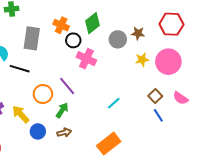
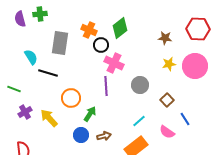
gray circle: (118, 39) -> (140, 85), moved
purple line: (67, 86) -> (106, 86), moved, turned 36
brown square: (155, 96) -> (167, 100), moved
pink semicircle: (181, 98) -> (167, 132), moved
cyan line: (114, 103) -> (139, 121), moved
blue circle: (38, 131) -> (81, 135), moved
brown arrow: (64, 132) -> (104, 136), moved

